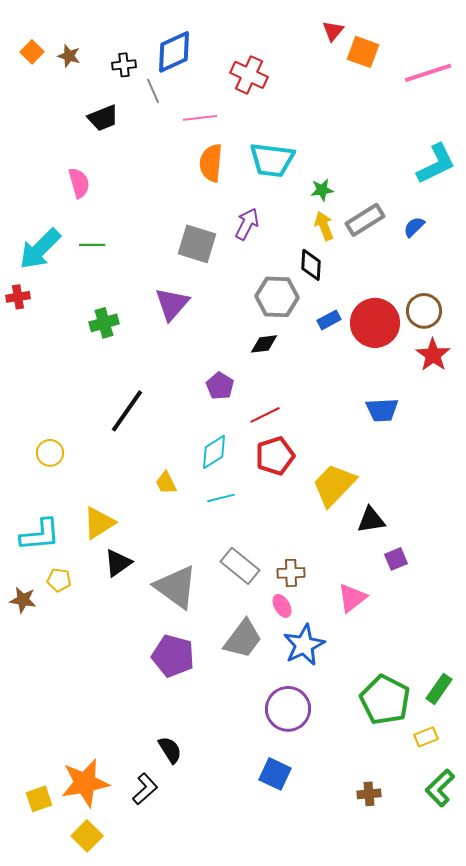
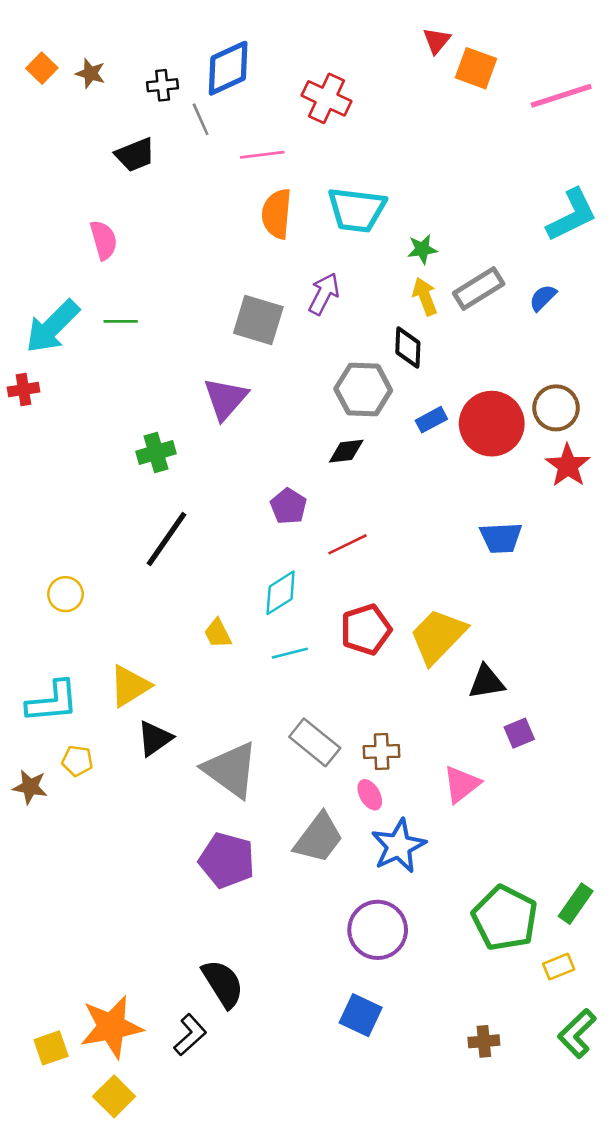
green cross: (104, 323) -> (156, 452), moved
red pentagon: (275, 456) -> (366, 630), moved
black semicircle: (170, 750) -> (223, 984), size x1.4

